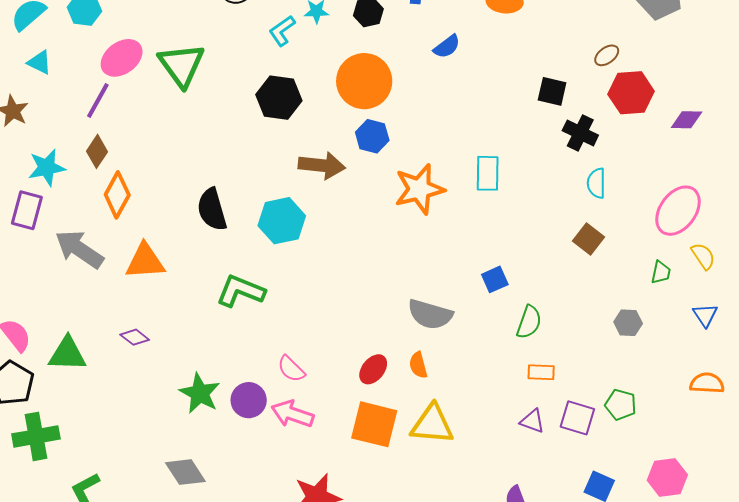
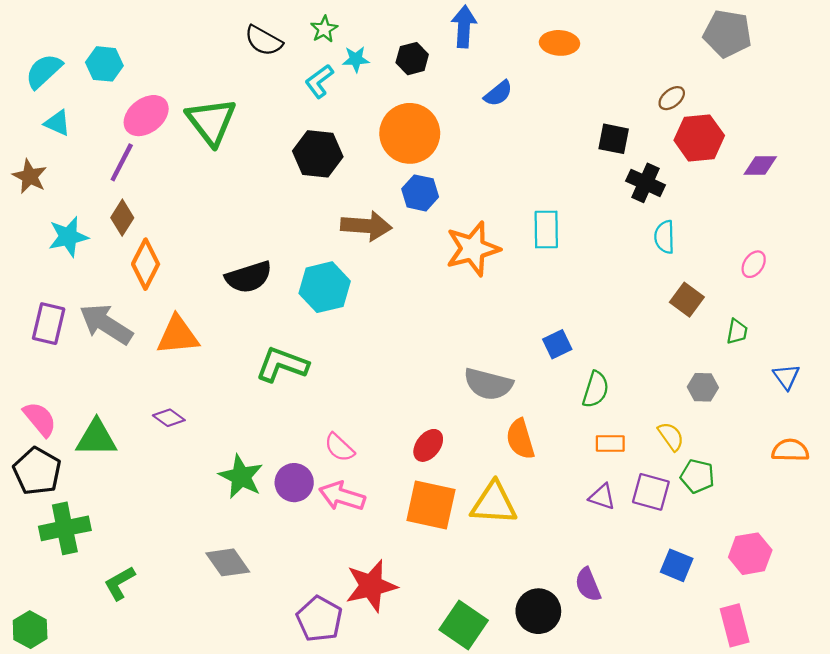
black semicircle: (212, 209) -> (249, 277), turned -90
purple rectangle: (27, 210) -> (49, 324), moved
pink ellipse: (678, 211) -> (754, 264), size x0.5
brown square: (588, 239) -> (687, 300), moved
yellow semicircle: (703, 256) -> (671, 436), moved
orange semicircle: (418, 365) -> (520, 439), moved, size x1.4

